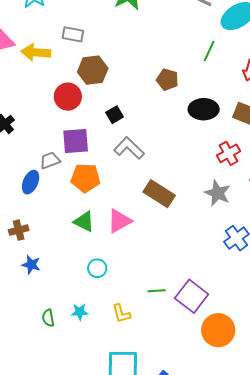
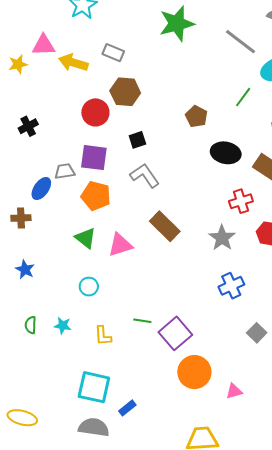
brown cross: (19, 230) -> (21, 218), moved

